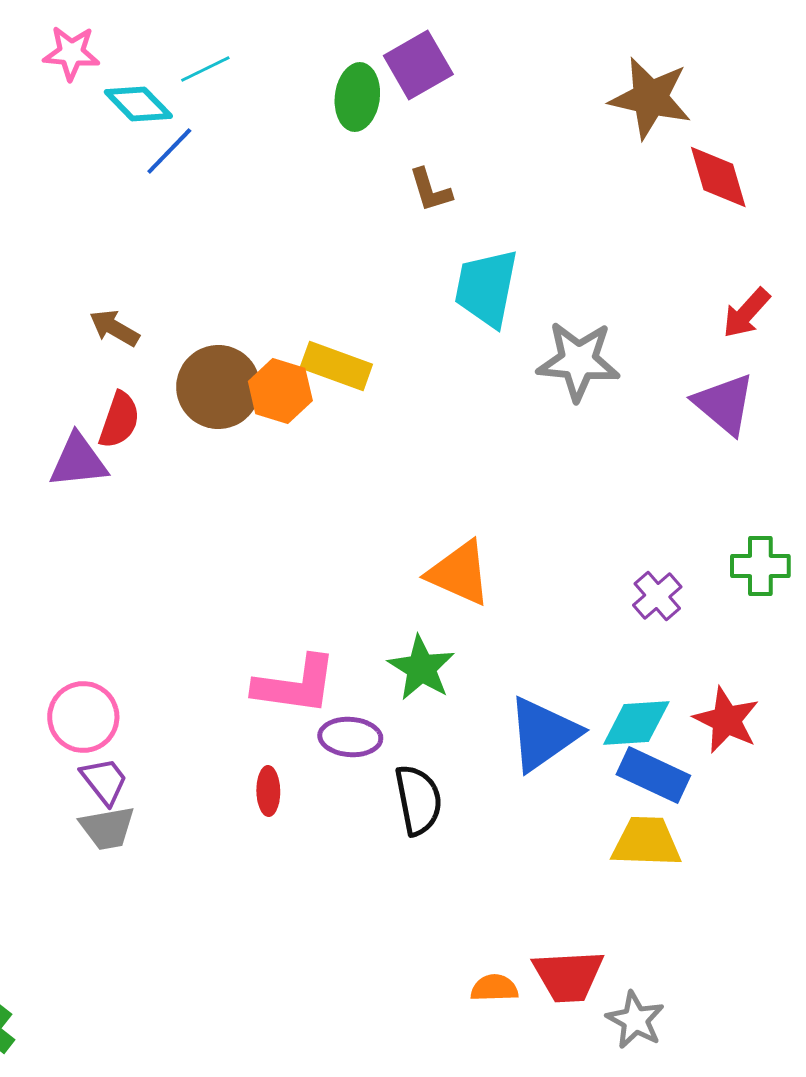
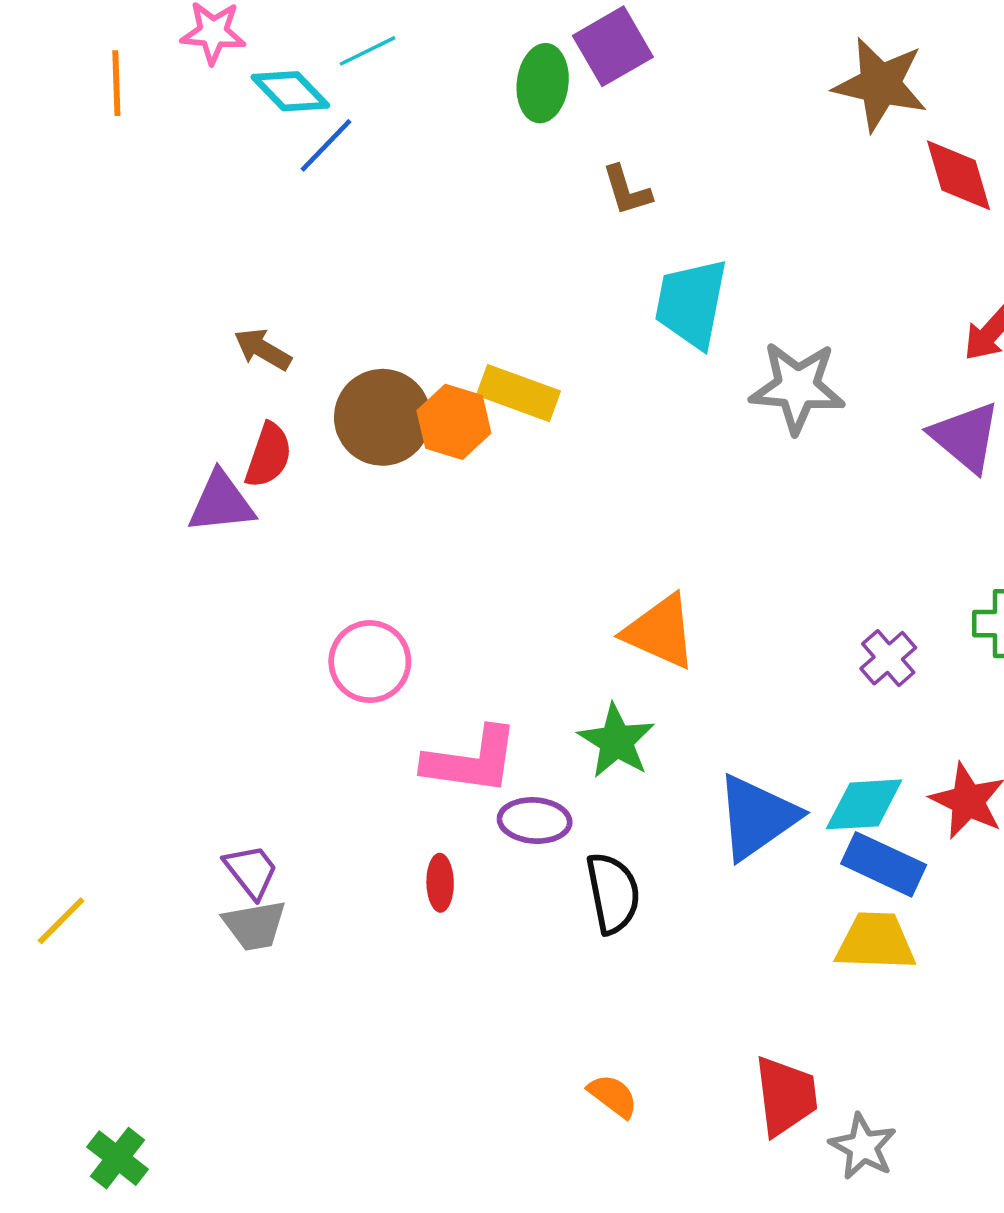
pink circle: (83, 717) -> (370, 662), moved
red trapezoid: (568, 976) -> (786, 1096), turned -94
orange semicircle: (494, 988) -> (613, 1096), moved, turned 39

